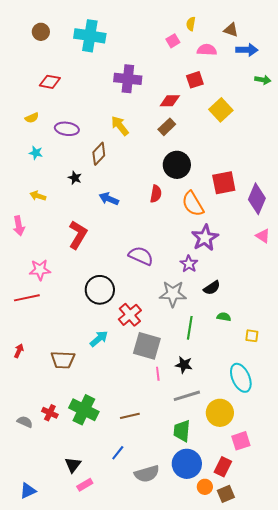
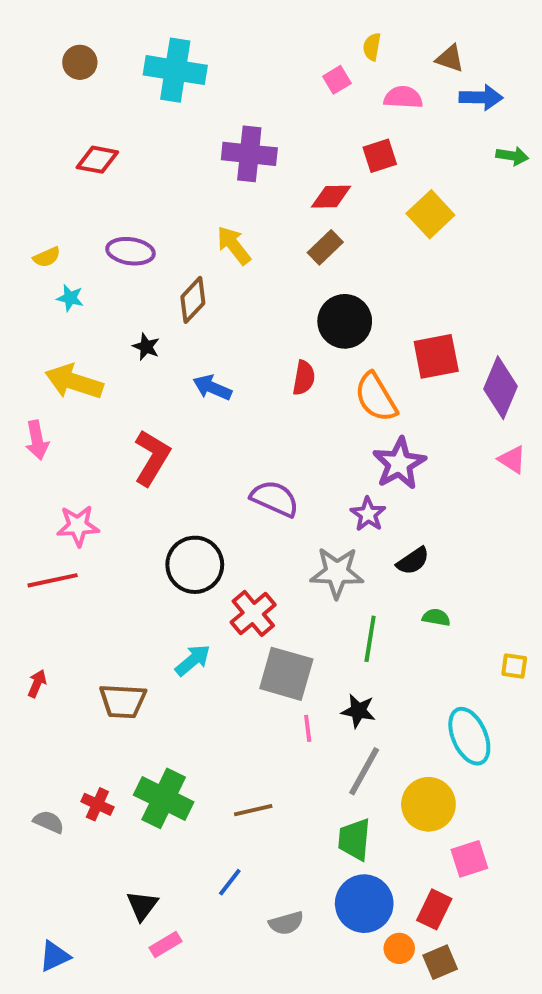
yellow semicircle: (32, 118) -> (47, 257), moved
yellow arrow: (38, 196) -> (74, 382), size x1.8
yellow square: (252, 336) -> (514, 666), moved
gray line: (187, 396) -> (364, 771), turned -44
gray semicircle: (147, 474) -> (286, 923), size x0.7

